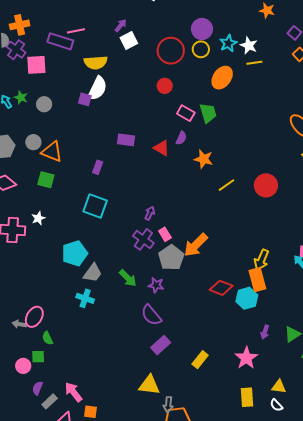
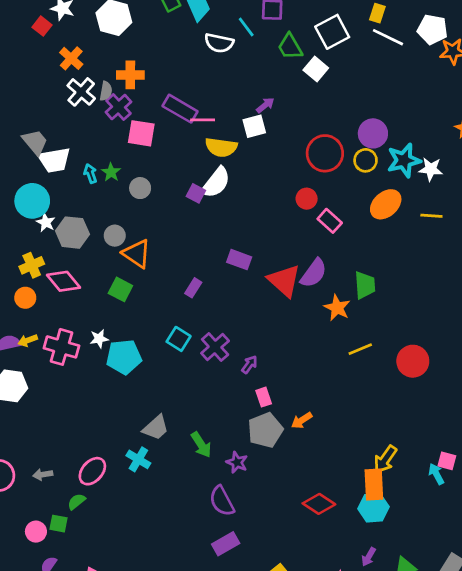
pink line: (76, 31) -> (203, 120), moved
white square: (129, 40) -> (254, 126), moved
cyan star: (228, 43) -> (404, 160), size x1.4
white star: (249, 45) -> (431, 169), turned -30
yellow line: (254, 63) -> (431, 216), moved
pink rectangle: (186, 113) -> (330, 221), moved
green trapezoid: (208, 113) -> (365, 285), moved
purple semicircle: (181, 138) -> (314, 273), size x1.6
red triangle: (162, 148) -> (284, 281), size x1.5
cyan square: (95, 206) -> (179, 339), size x0.7
purple cross: (143, 239) -> (215, 347), moved
orange arrow: (196, 245) -> (302, 420), size x0.6
cyan pentagon: (75, 253) -> (124, 357), moved
red diamond: (221, 288) -> (319, 504), moved
cyan hexagon: (247, 298) -> (374, 508), moved
pink ellipse: (34, 317) -> (92, 471), moved
gray arrow: (19, 324) -> (43, 474), turned -32
green semicircle: (47, 338) -> (76, 502), turned 64

